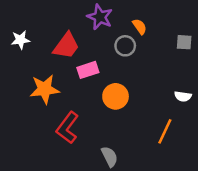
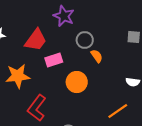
orange semicircle: (140, 27) -> (97, 56), moved
orange line: (165, 131) -> (118, 111), turned 30

